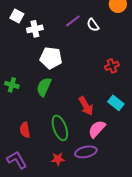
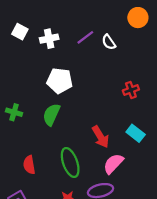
white cross: (35, 29) -> (49, 39), moved

